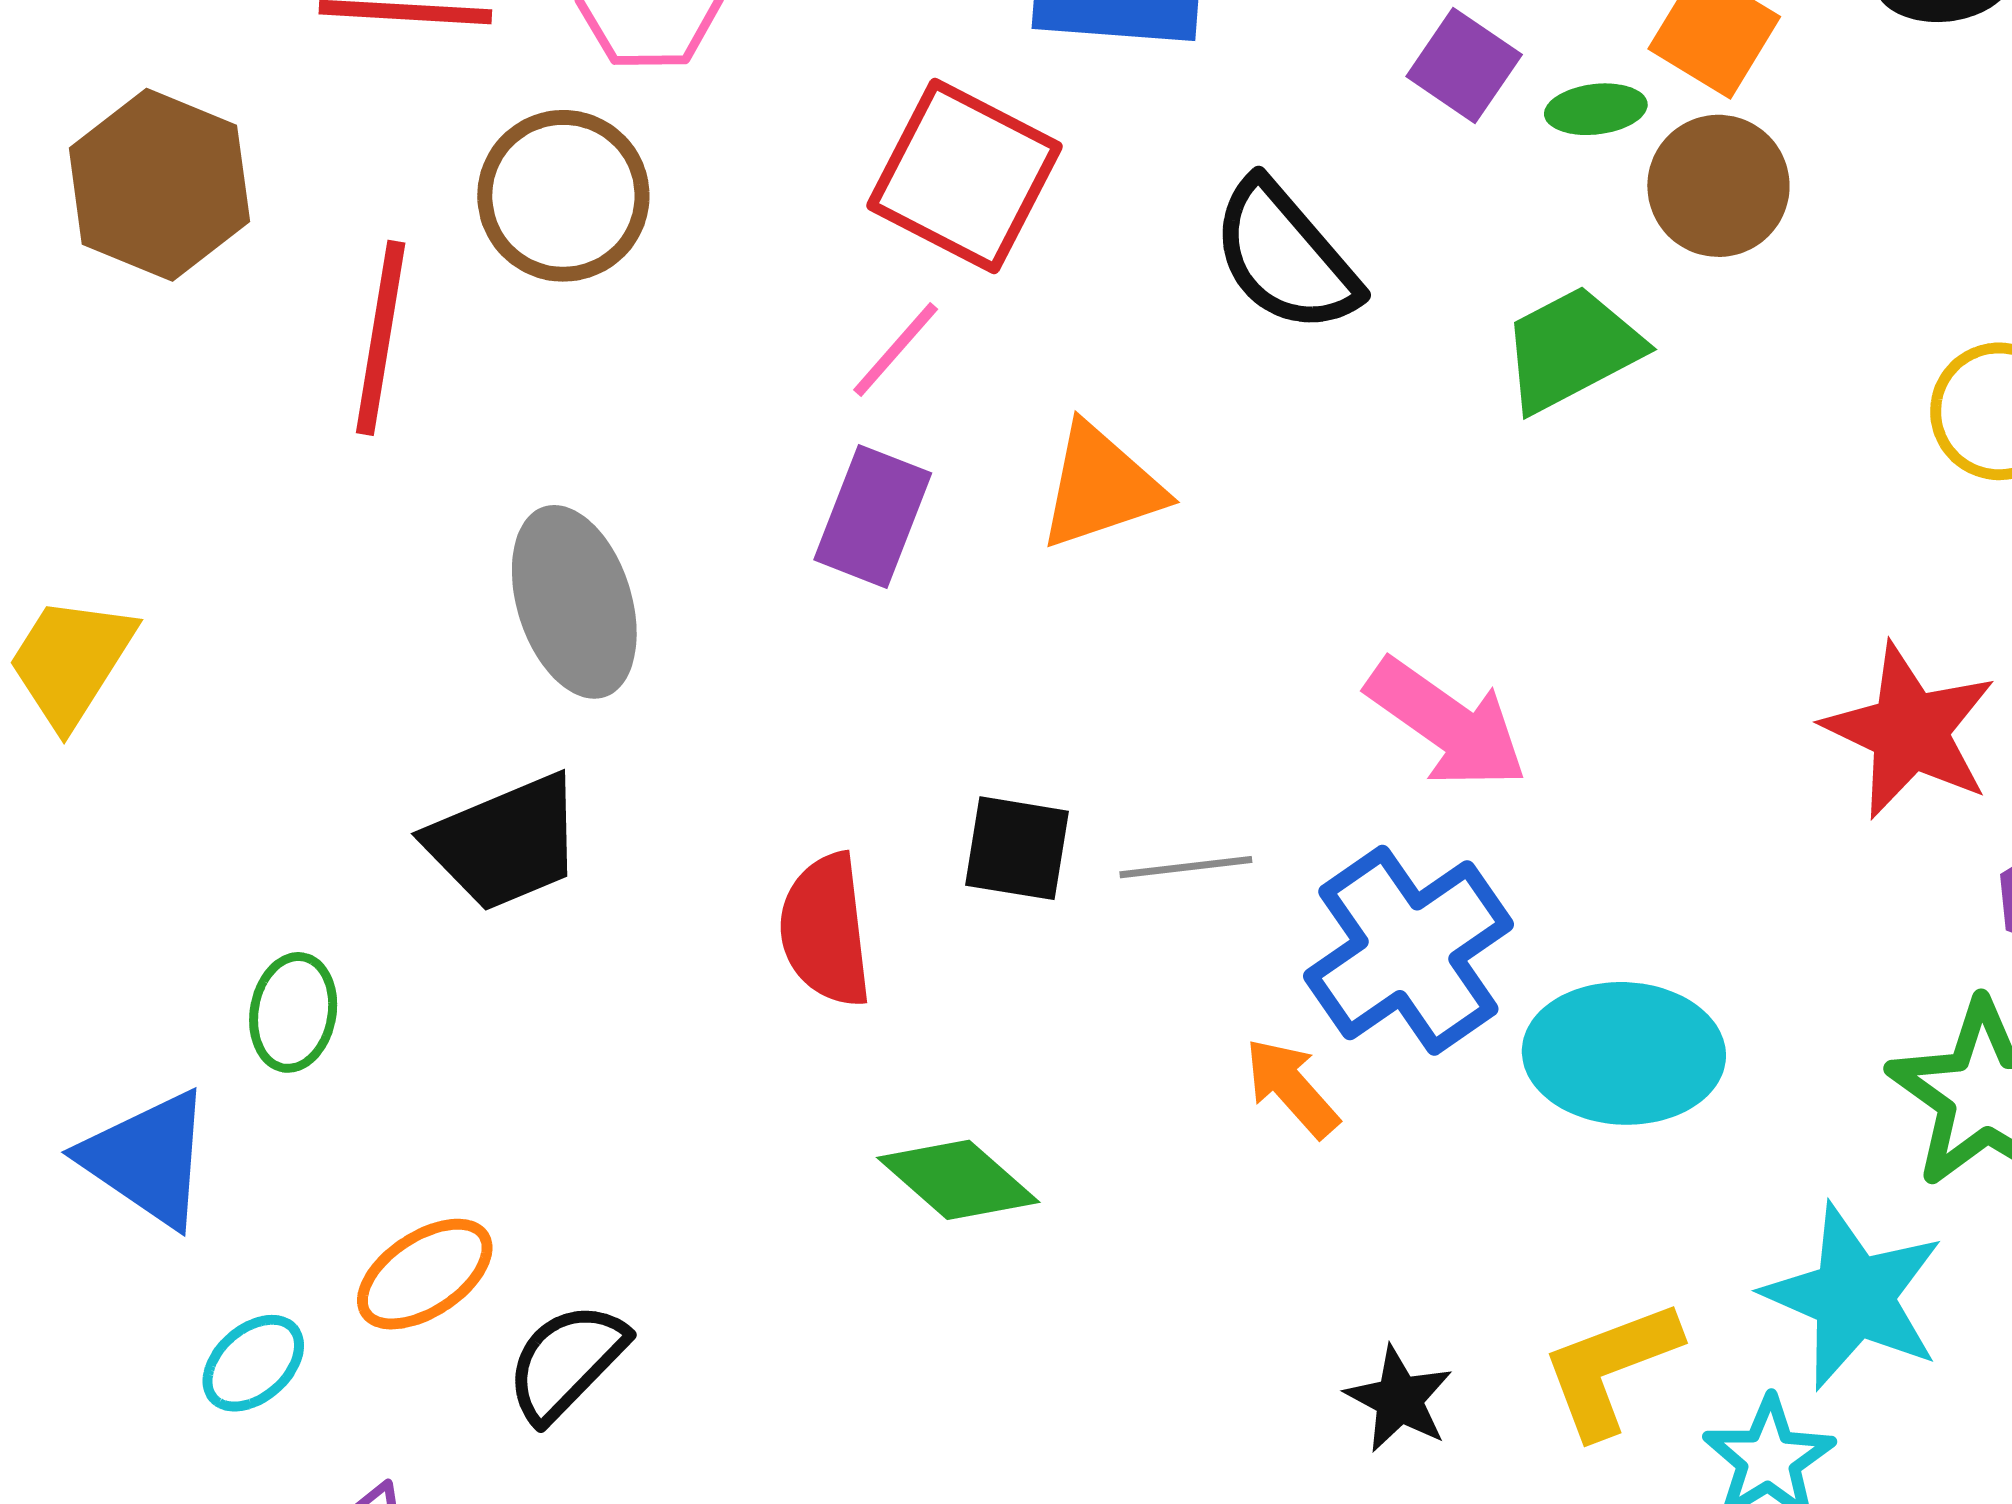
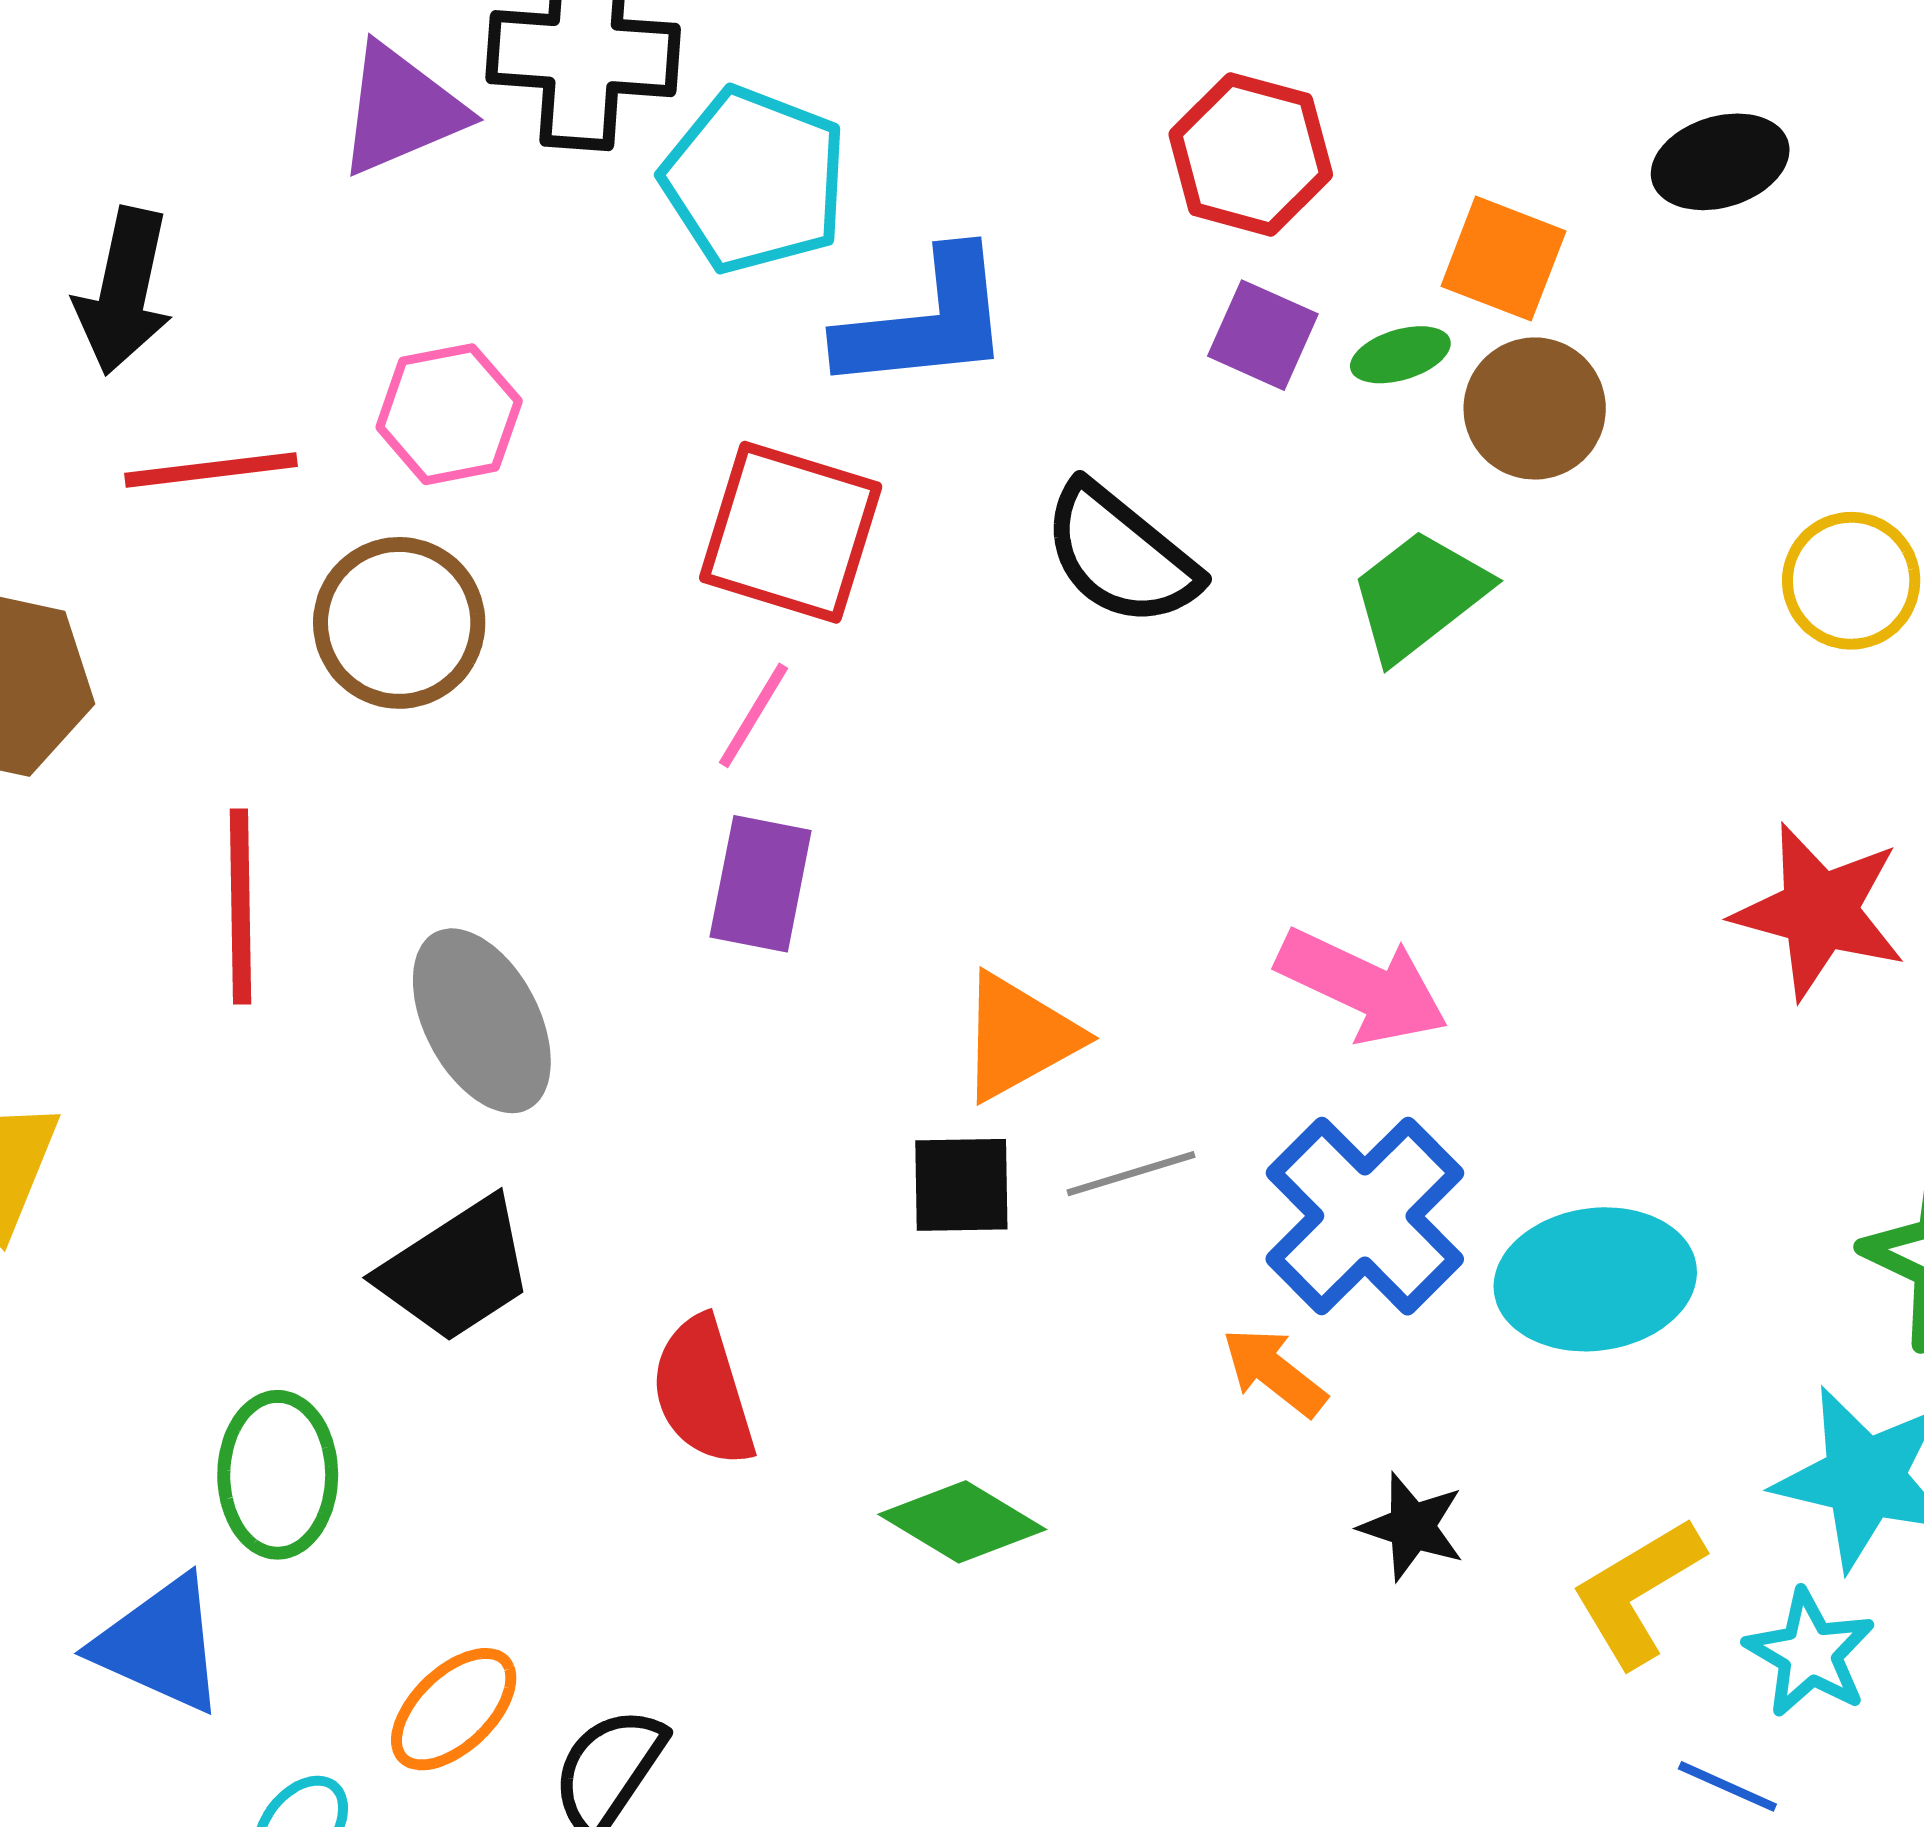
red line: (381, 338) -> (240, 907), moved
orange triangle: (1101, 487) -> (1019, 1037), moved
red semicircle: (826, 930) -> (703, 1391), moved
green ellipse: (293, 1012) -> (278, 1475), size x1.4
black star: (1399, 1399) -> (1412, 1527), moved

